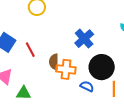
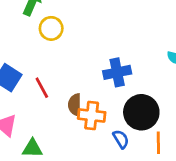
blue cross: (84, 39) -> (117, 72), turned 30
blue semicircle: (87, 86) -> (121, 139), turned 32

